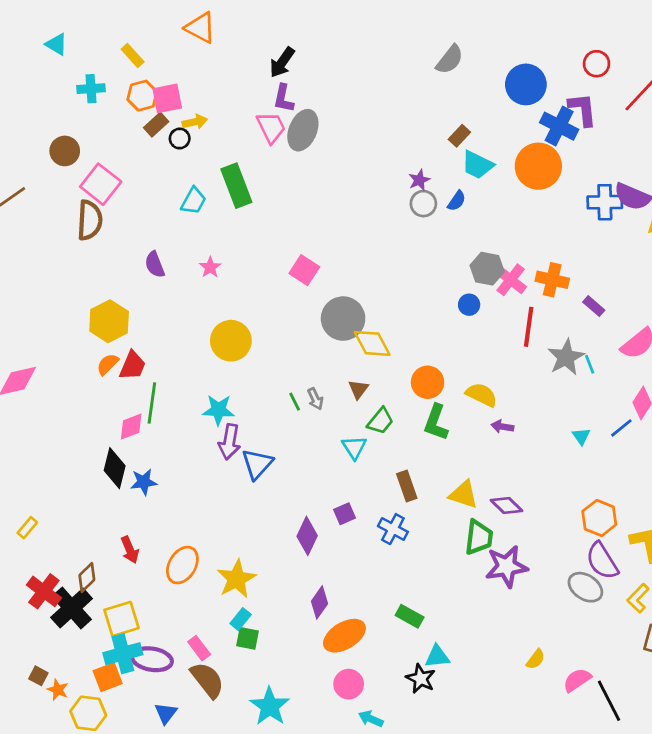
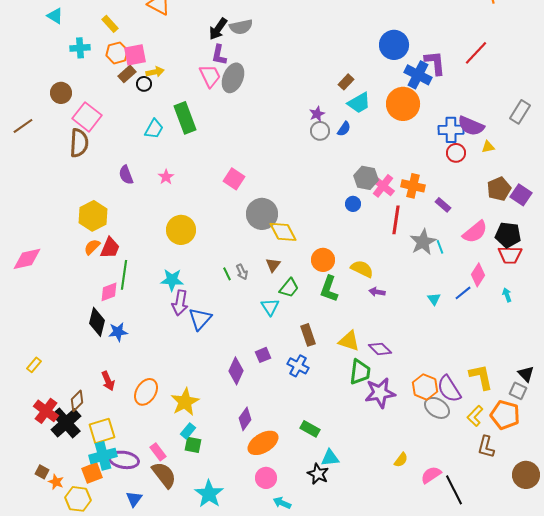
gray semicircle: (450, 60) -> (241, 27), moved, turned 40
red circle: (596, 64) -> (456, 153), moved
cyan trapezoid: (477, 165) -> (359, 103), turned -55
orange hexagon: (599, 518) -> (425, 387), moved

